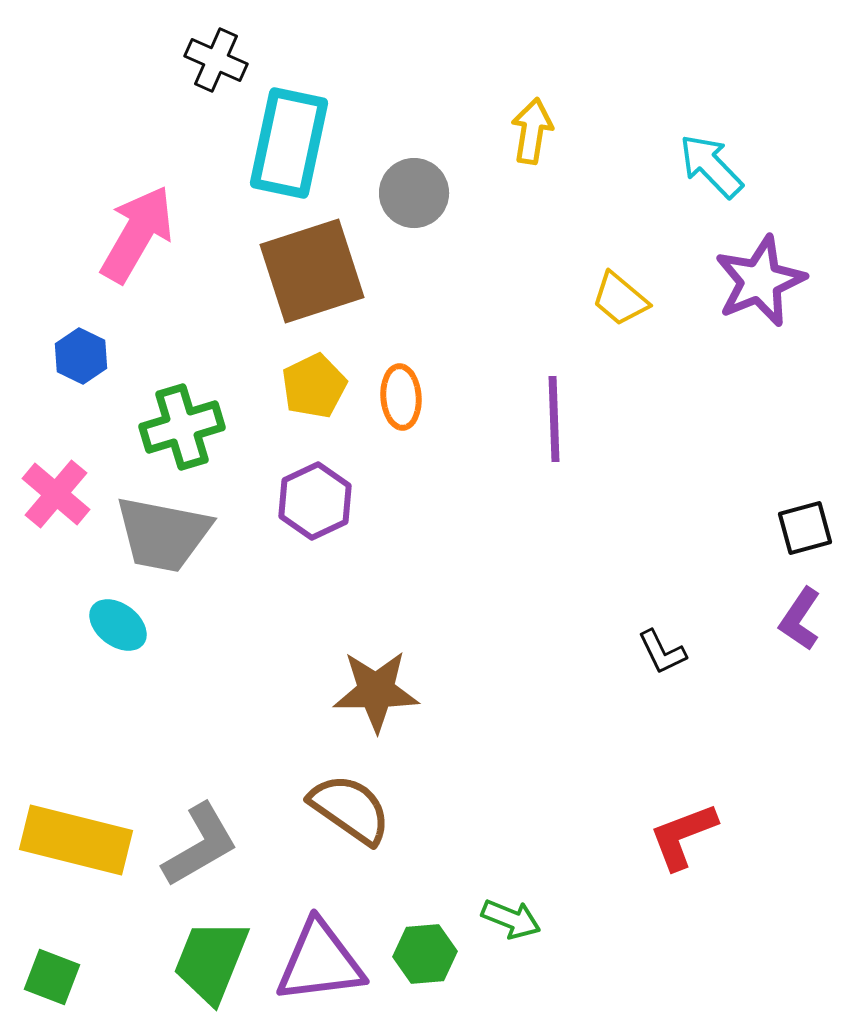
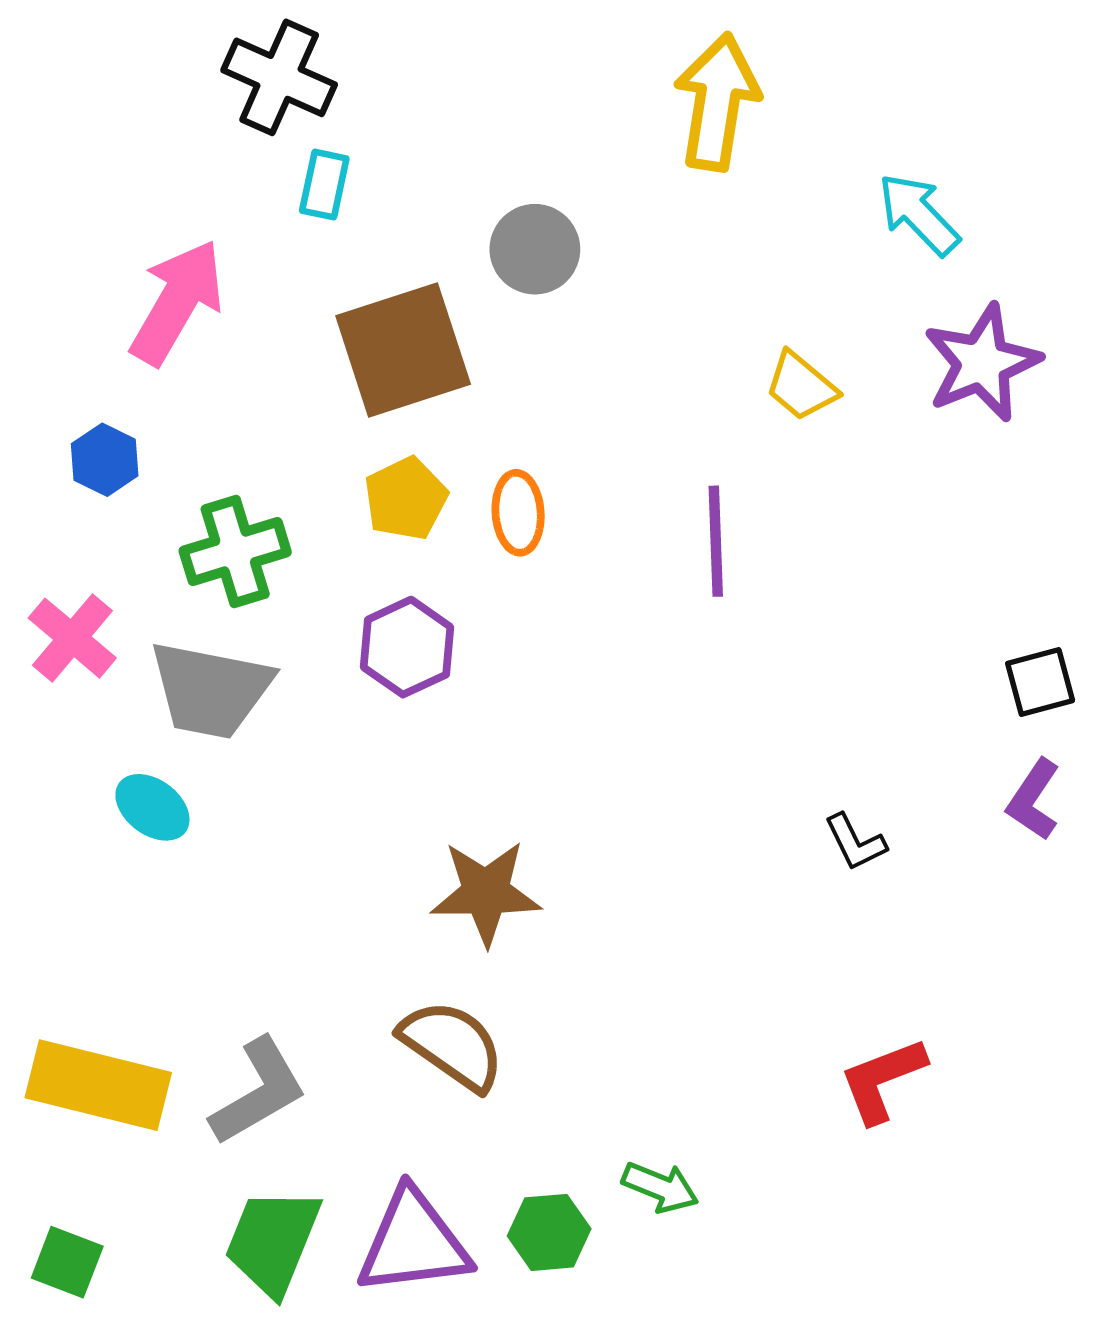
black cross: (216, 60) -> (279, 77), size x1.4
yellow arrow: (532, 131) -> (717, 102), moved, size x1.6
cyan rectangle: (289, 143) -> (324, 185), moved, size x0.5

